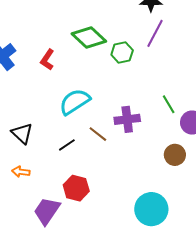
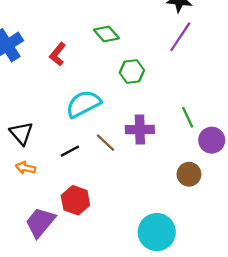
green diamond: (89, 37) -> (106, 34), size x0.7
green hexagon: (122, 53) -> (132, 71), moved
orange arrow: (21, 172) -> (26, 168), moved

